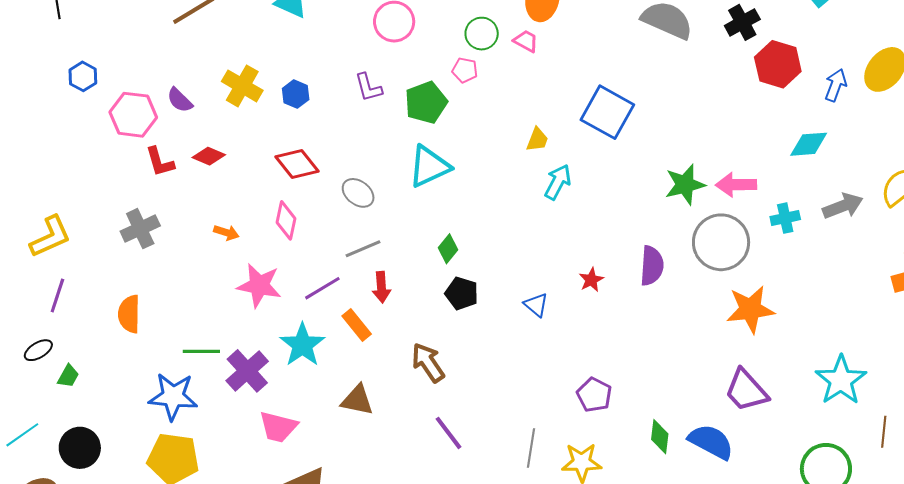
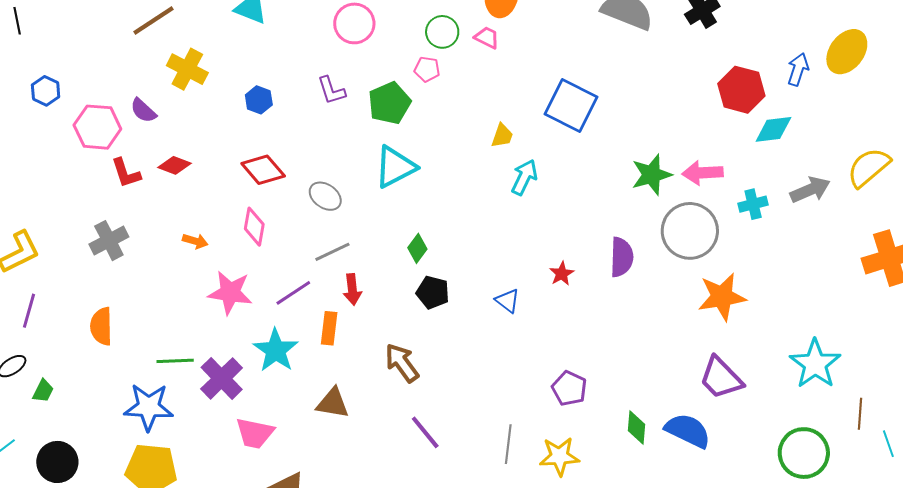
red hexagon: (778, 64) -> (741, 90), moved
yellow cross: (242, 86) -> (187, 69), moved
orange rectangle: (357, 325) -> (329, 328), turned 48

